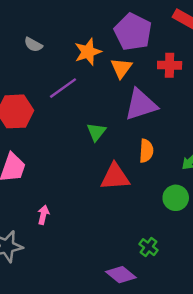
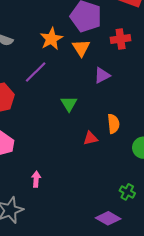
purple triangle: (141, 105) -> (102, 75), size x0.6
orange semicircle: (146, 151) -> (113, 124), moved
red triangle: (115, 177) -> (90, 138), size x0.6

